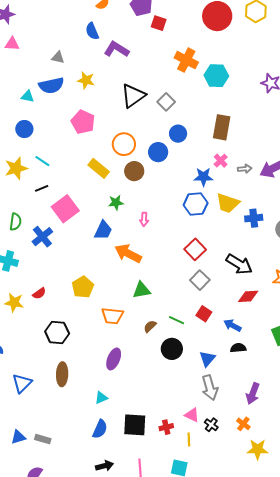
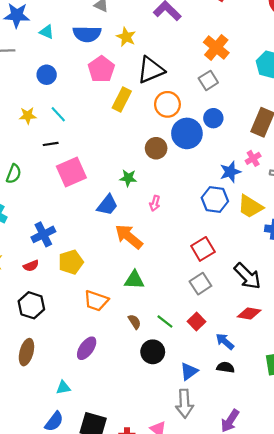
orange cross: (186, 60) -> (216, 47), moved
cyan triangle: (27, 96) -> (47, 32), moved
black triangle: (133, 96) -> (151, 70), moved
pink pentagon: (83, 122) -> (101, 69), moved
orange circle: (124, 144) -> (167, 104), moved
blue circle: (158, 152) -> (187, 133), size x1.4
yellow star: (16, 168) -> (28, 116), size x0.7
yellow rectangle: (99, 168) -> (122, 100), moved, turned 65
blue star: (203, 177) -> (230, 172), turned -30
blue cross: (42, 237) -> (43, 234), moved
red semicircle: (39, 293) -> (31, 266), moved
brown semicircle: (150, 326) -> (134, 322), turned 88

